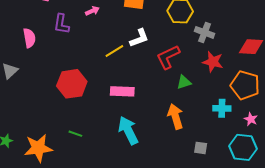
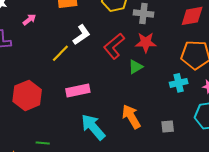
red star: (213, 62) -> (146, 42), moved
orange arrow: (175, 116) -> (131, 117), moved

